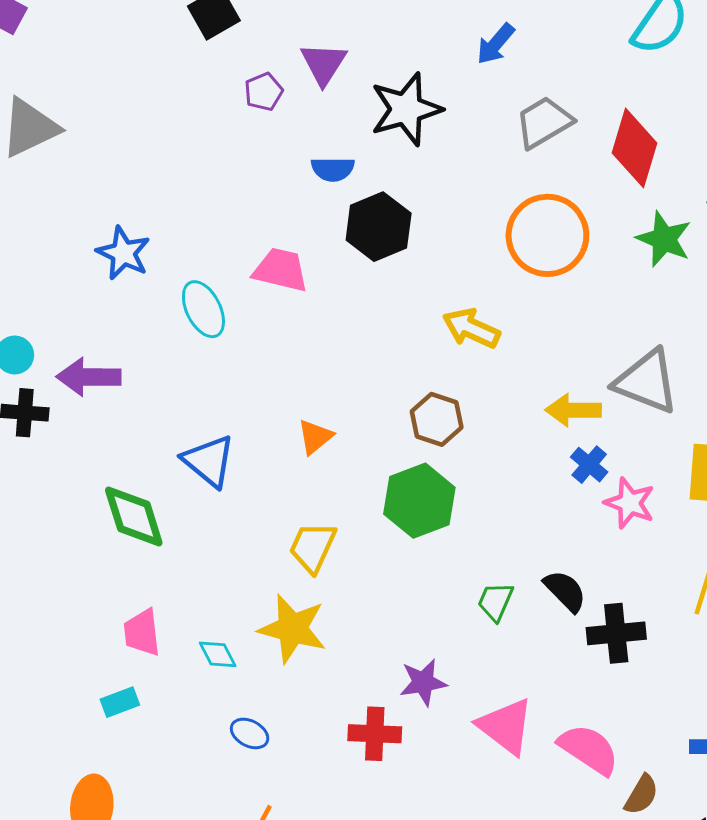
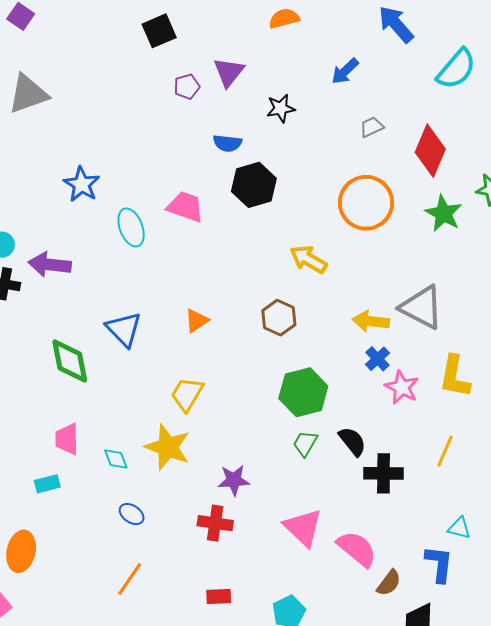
black star: (406, 109) -> (281, 108), size x0.6
gray trapezoid: (544, 122) -> (372, 127), size x0.6
green hexagon: (419, 501) -> (303, 392), moved
purple star: (423, 682) -> (234, 480), moved

